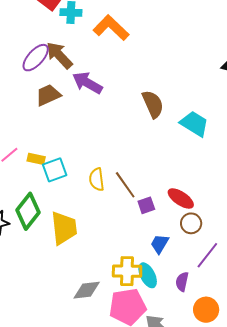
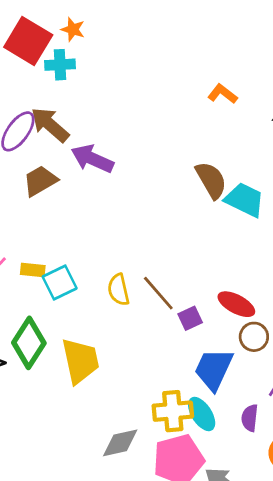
orange L-shape: (111, 28) -> (223, 94), moved, size x0.6
brown semicircle: (153, 104) -> (211, 180), moved
blue trapezoid: (160, 244) -> (214, 369), size x1.6

